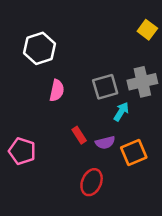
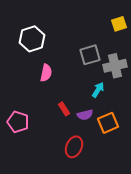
yellow square: (147, 30) -> (119, 24), turned 35
gray square: (105, 87) -> (90, 55), moved

